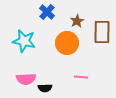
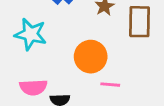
orange circle: (67, 43) -> (91, 57), moved

